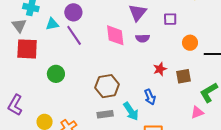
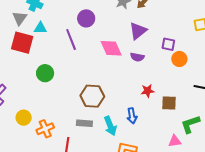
purple circle: (73, 12) -> (86, 18), moved
cyan triangle: (52, 24) -> (40, 28), moved
pink diamond: (115, 35) -> (111, 48), turned -30
orange circle: (190, 43) -> (179, 59), moved

